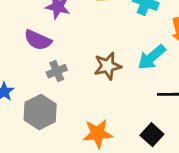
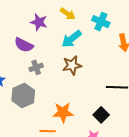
cyan arrow: (152, 57) -> (71, 39), moved

